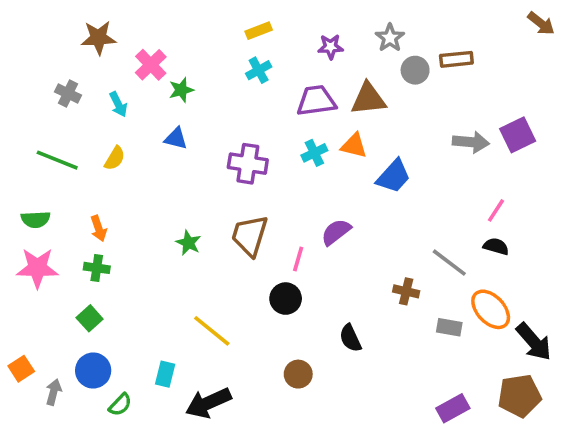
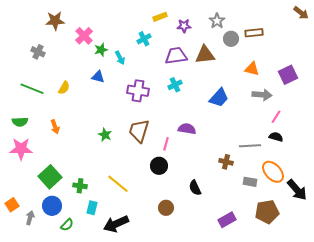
yellow rectangle: (259, 31) -> (160, 17), moved
cyan arrow: (118, 104) -> (120, 58), moved
gray arrow: (471, 142) -> (262, 95), moved
orange triangle: (354, 146) -> (252, 69), moved
purple semicircle: (336, 232) -> (187, 129), turned 48
gray line: (449, 263) -> (250, 146), turned -40
green cross: (97, 268) -> (80, 186), moved
green square: (90, 318) -> (50, 177), size x1.6
brown pentagon: (519, 396) -> (267, 212), moved
purple rectangle: (453, 408) -> (227, 220), moved

